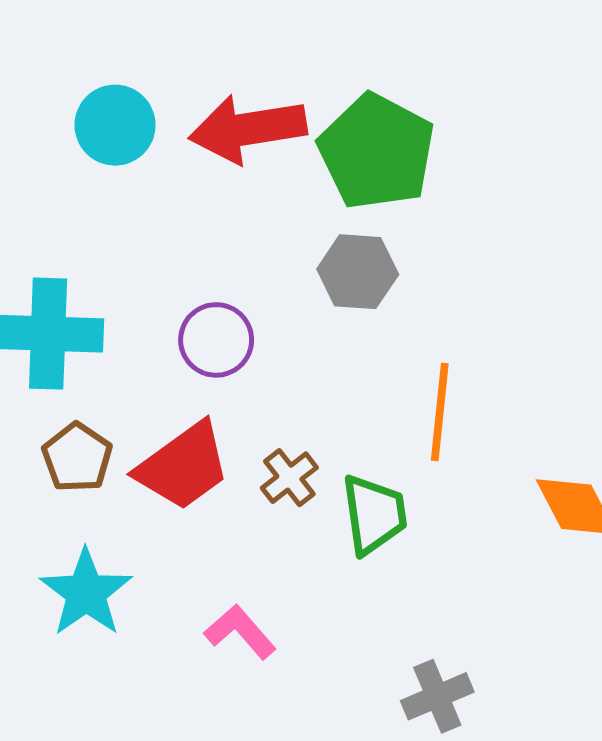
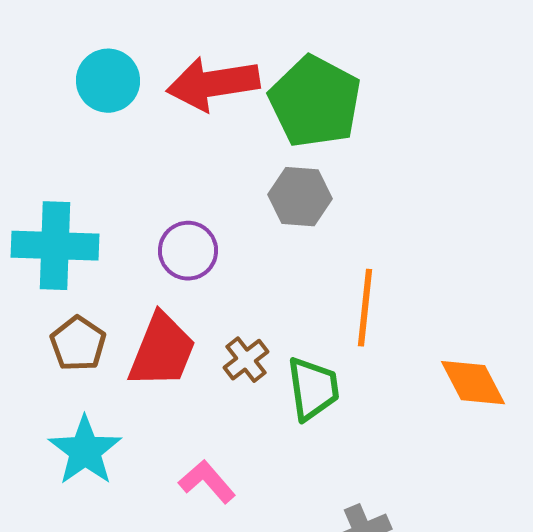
red trapezoid: (183, 466) -> (162, 351), turned -32

